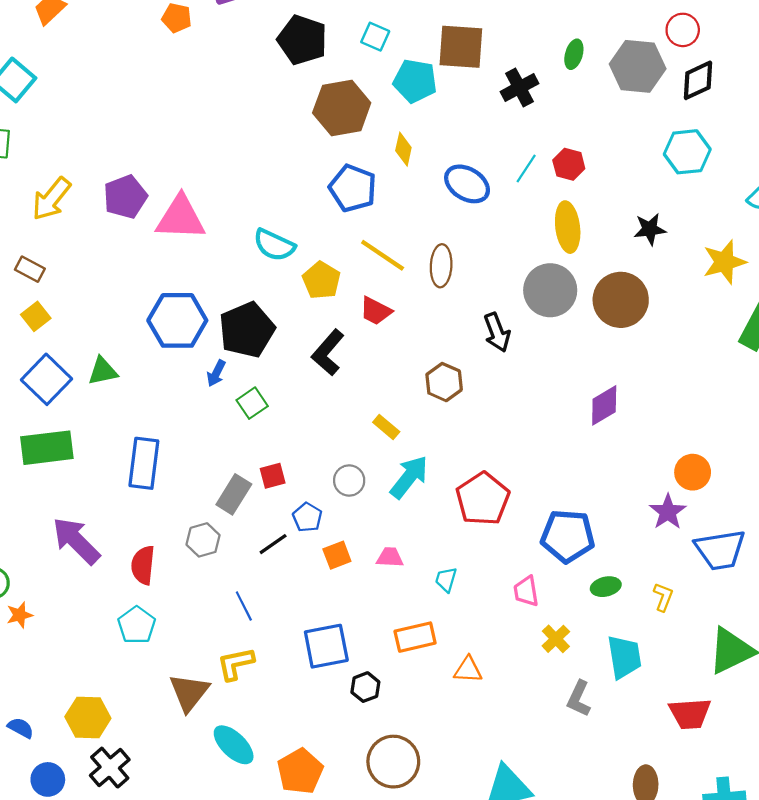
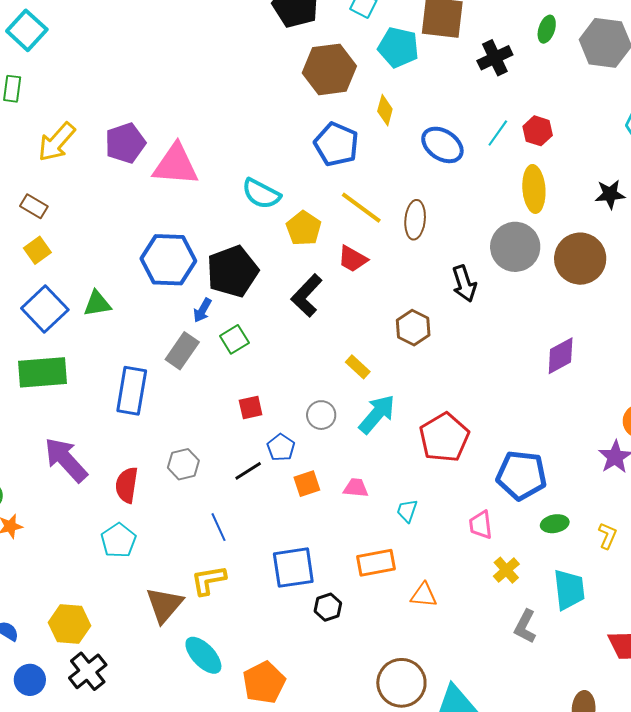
gray rectangle: (234, 494) -> (182, 351), moved
brown circle: (393, 762) -> (401, 683), moved

